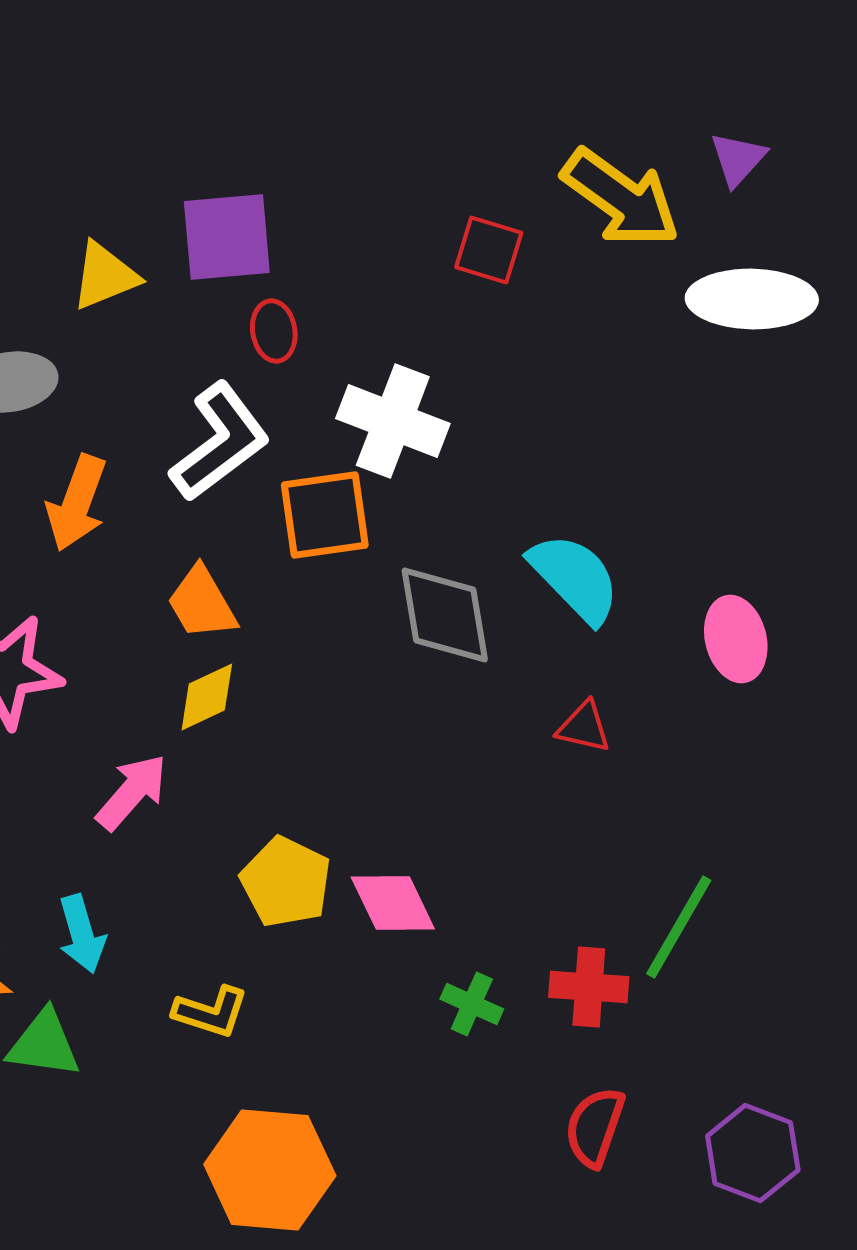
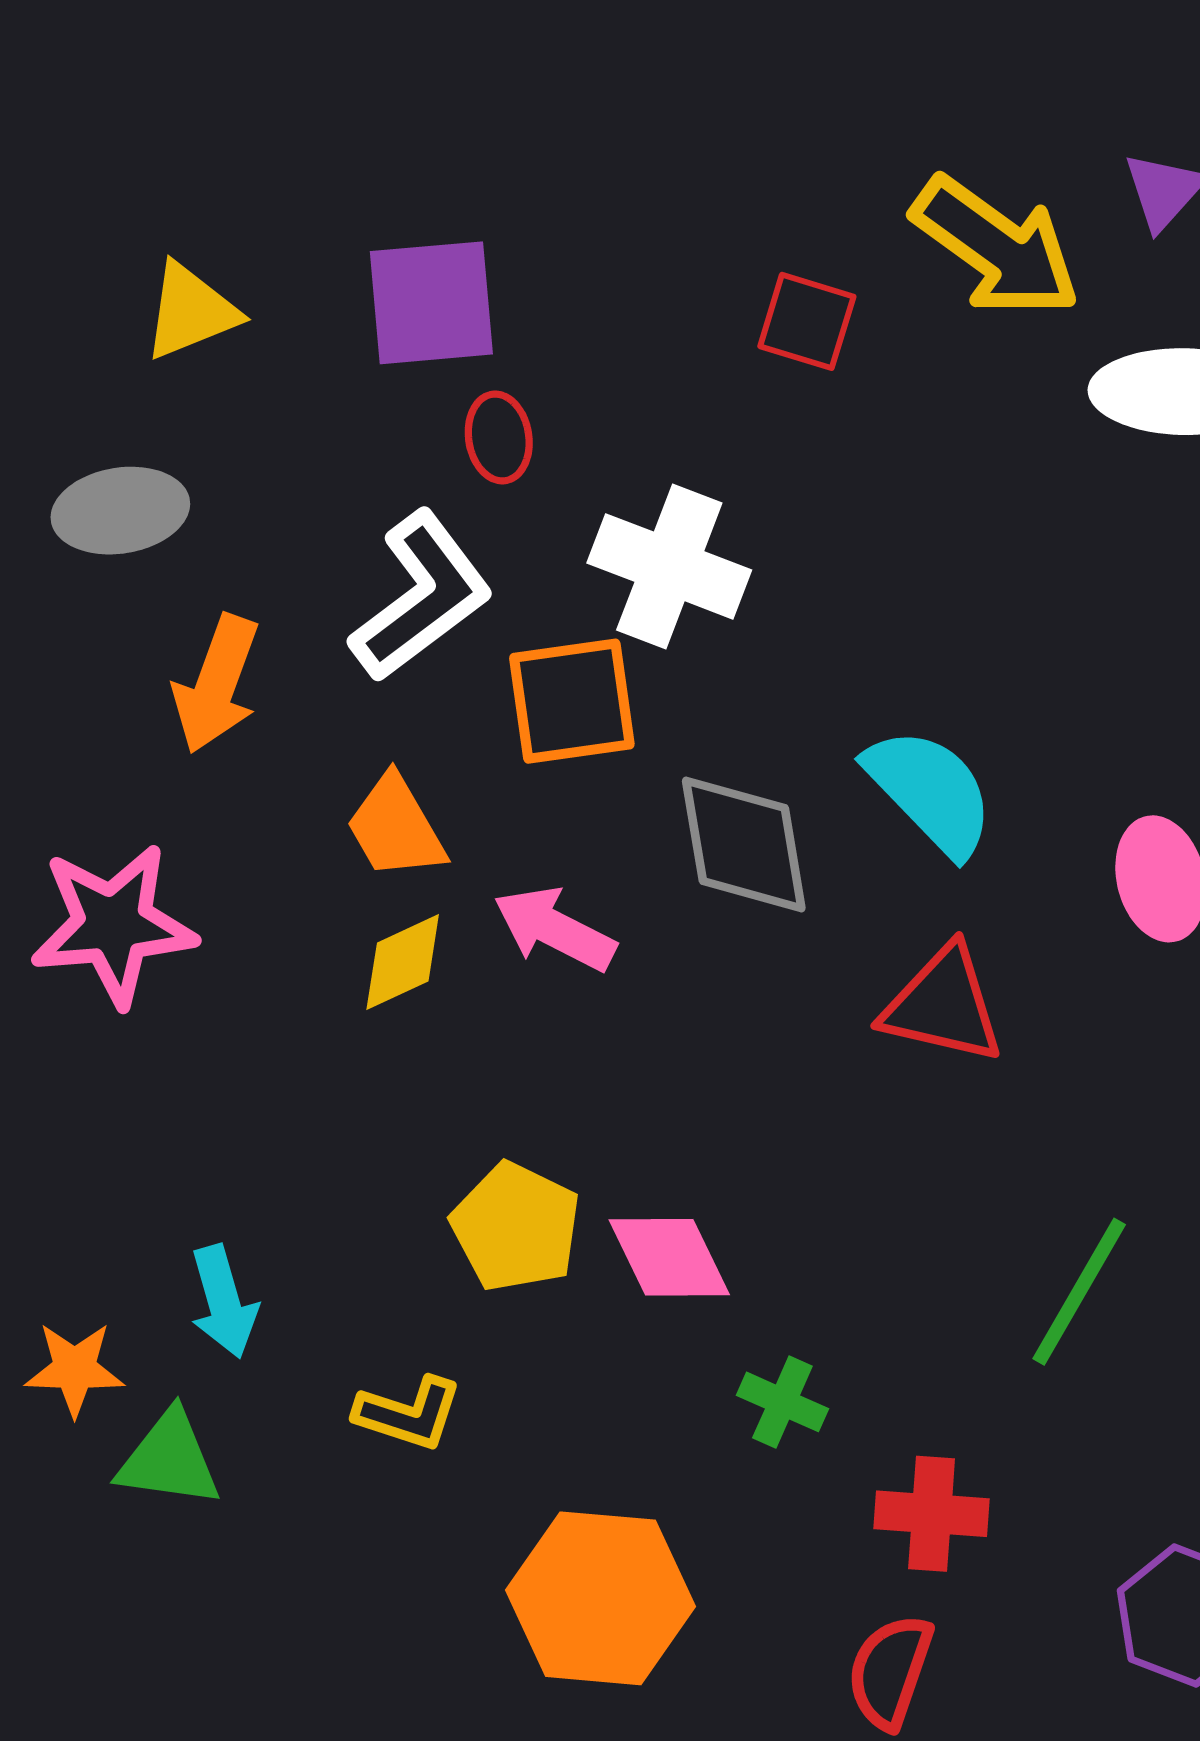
yellow triangle: (105, 276) -> (191, 311), moved
red triangle: (584, 727) -> (943, 1005), size x1.6
pink arrow: (132, 792) -> (555, 929), moved, turned -104
red cross: (589, 987) -> (932, 1514), moved
red semicircle: (595, 1127) -> (890, 1671), moved
orange hexagon: (270, 1170) -> (600, 1598), moved

